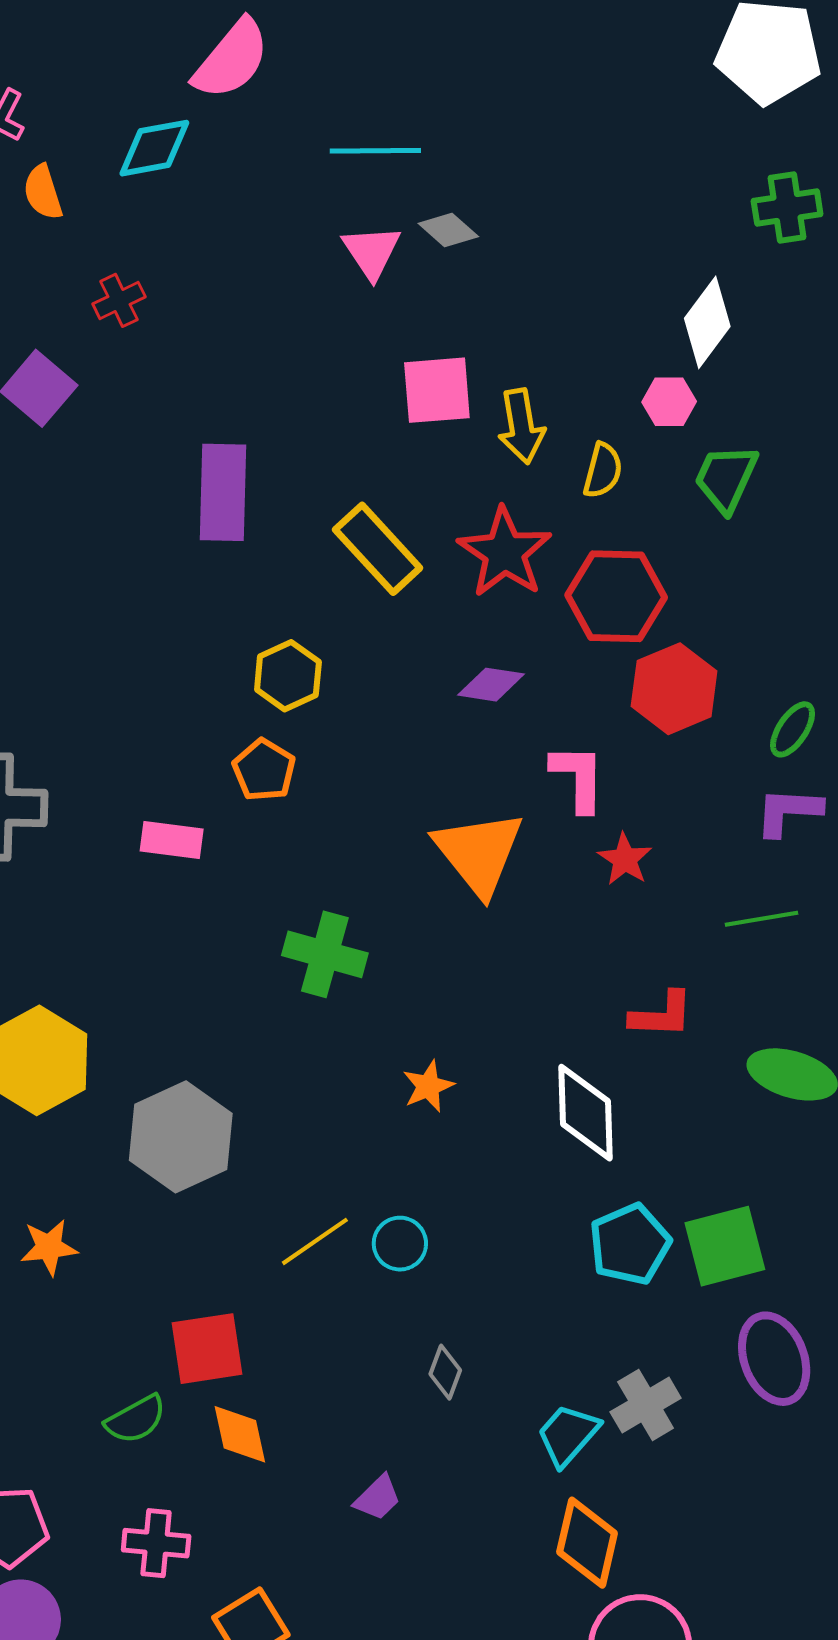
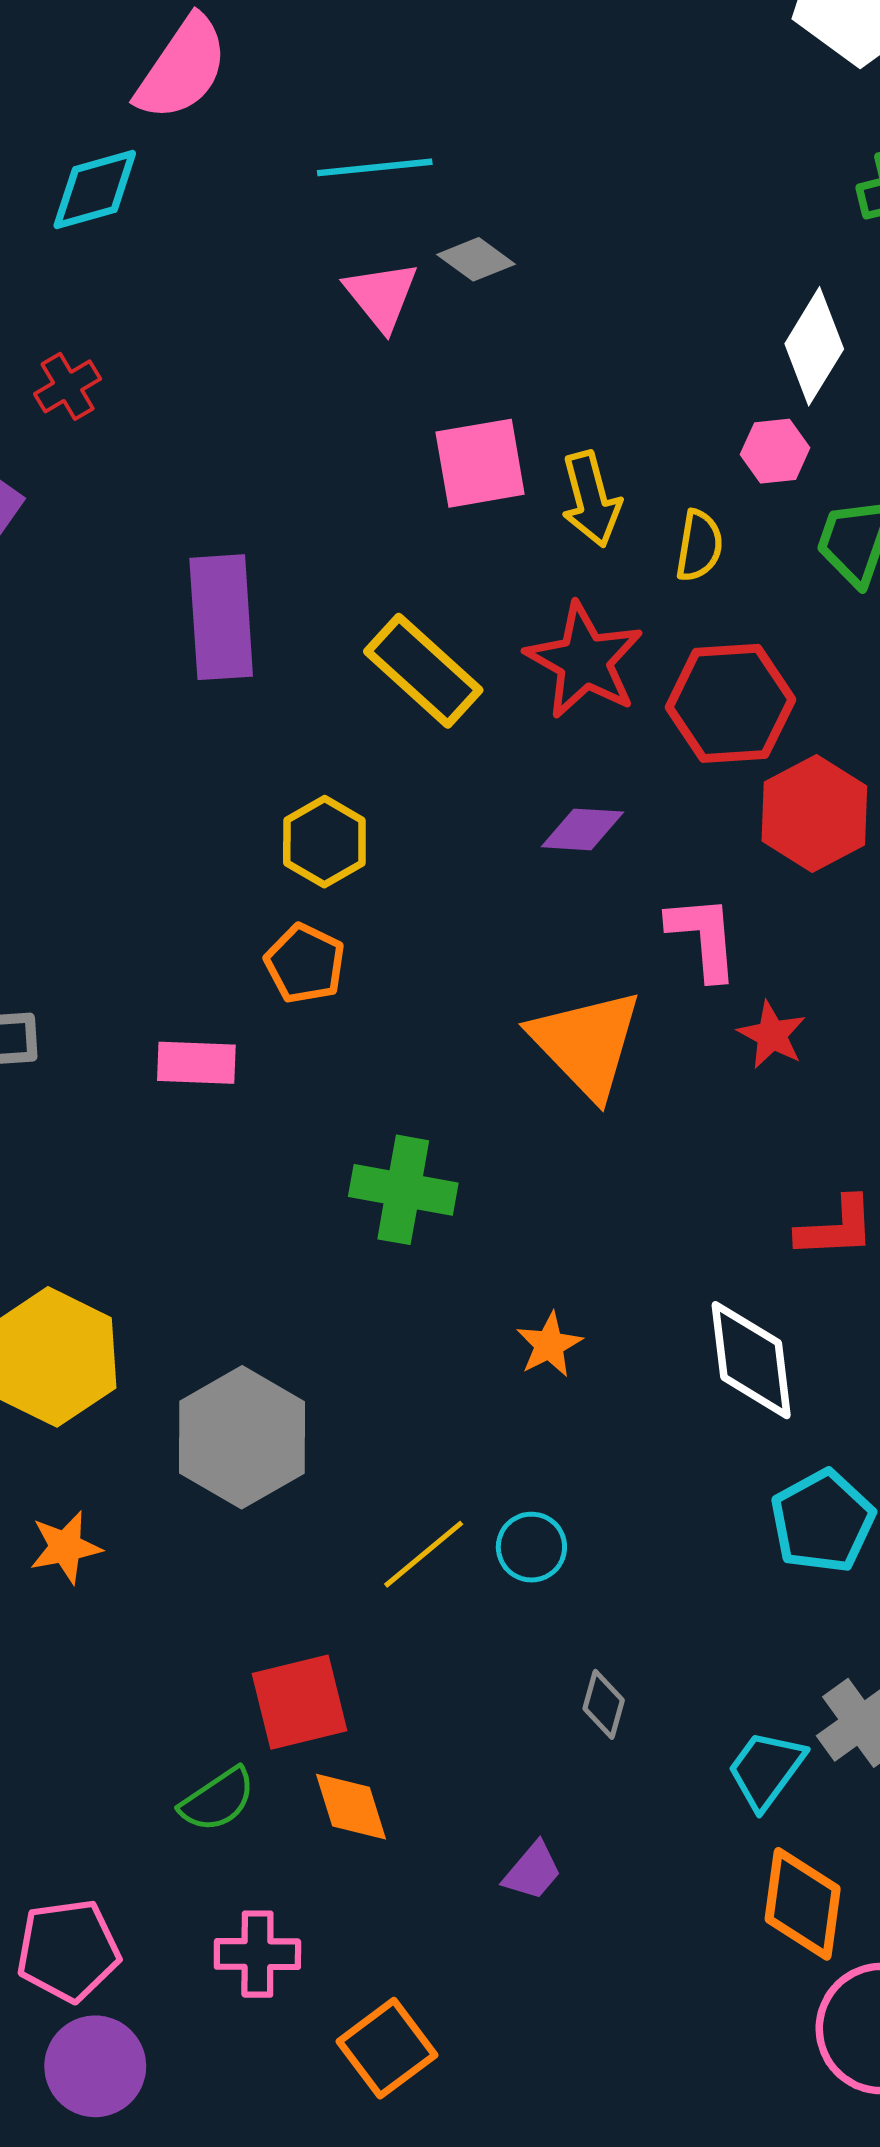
orange star: (49, 1247) -> (65, 1547), moved

